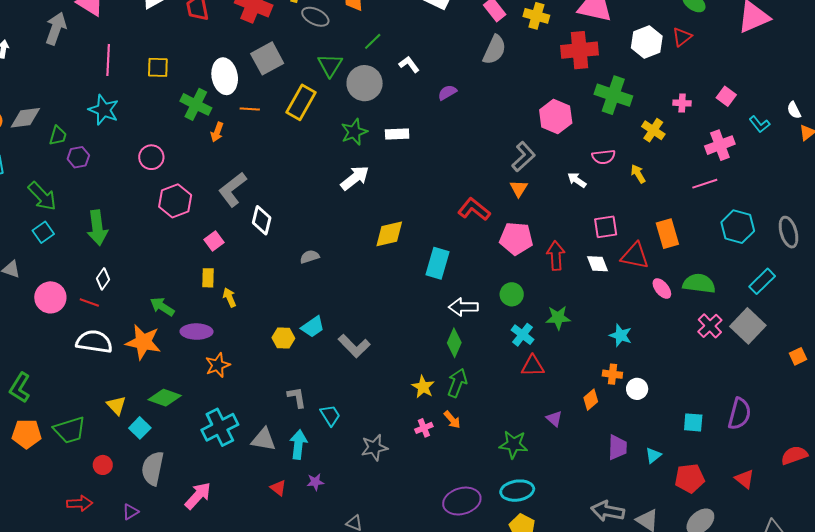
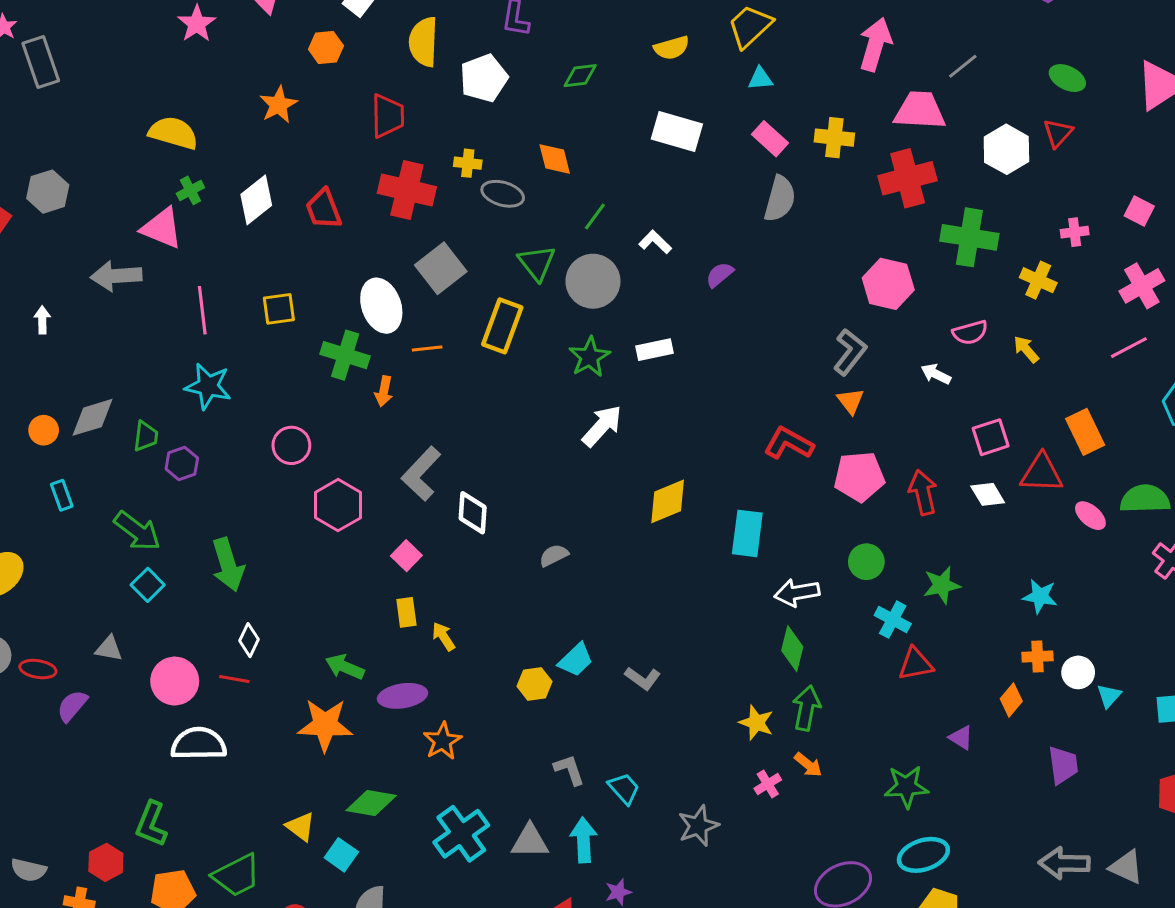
gray arrow: (56, 29) -> (116, 276), turned -104
white semicircle: (94, 342) -> (199, 744), moved
gray L-shape: (354, 346) -> (643, 678), size x0.7
cyan triangle: (653, 455) -> (1109, 696), moved

